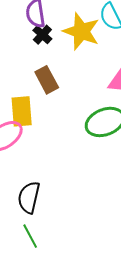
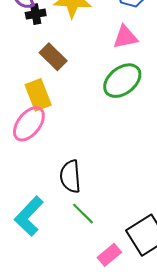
black cross: (42, 35) -> (36, 14), turned -36

